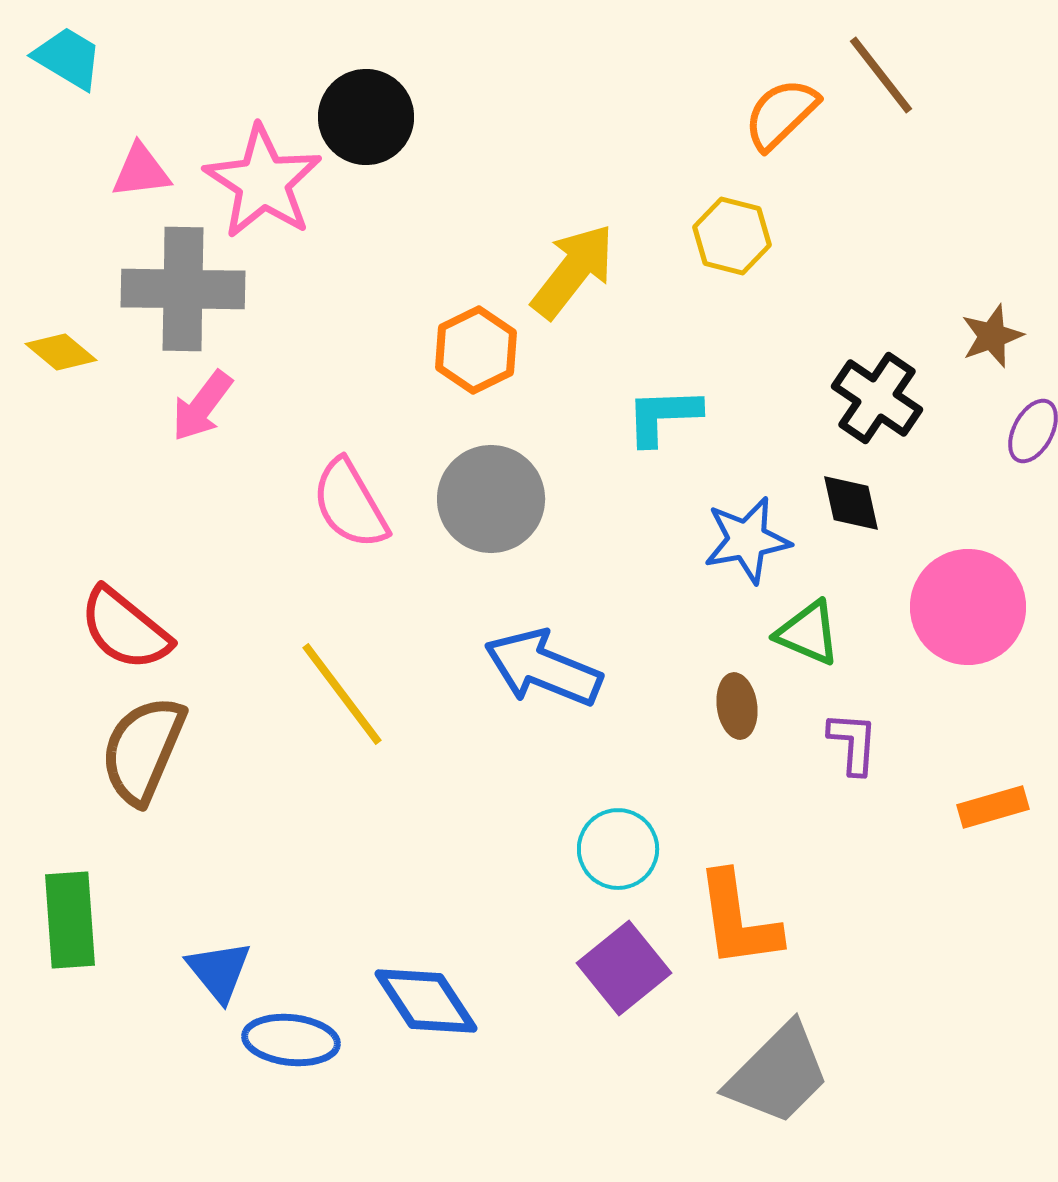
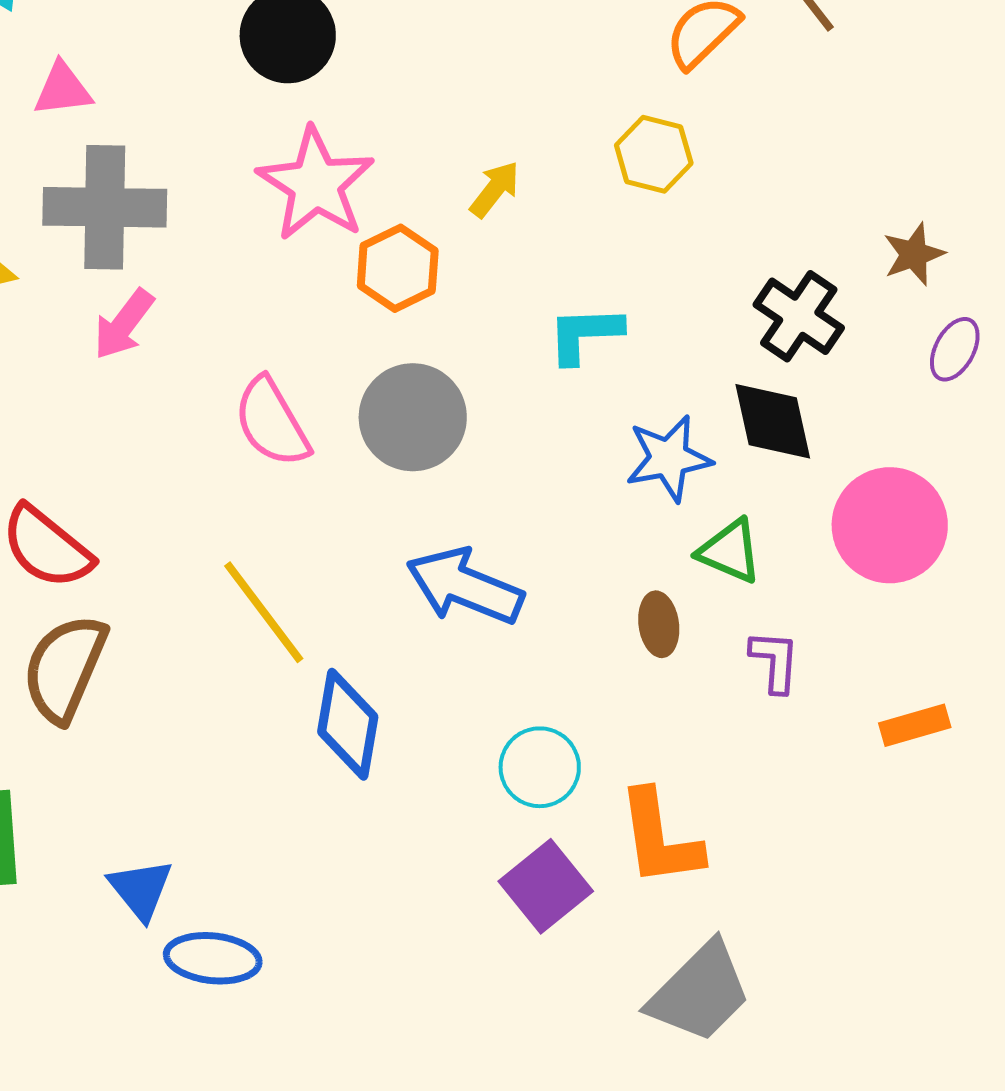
pink star: (263, 182) -> (316, 184), moved
yellow arrow: (573, 271) -> (495, 189), size x0.6
black diamond: (851, 503) -> (773, 421), size x1.4
blue diamond: (426, 1001) -> (348, 724), moved, turned 43

